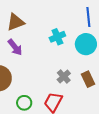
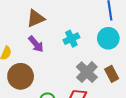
cyan cross: (57, 37) -> (71, 39), moved
gray cross: (64, 76) -> (87, 72), size x1.5

